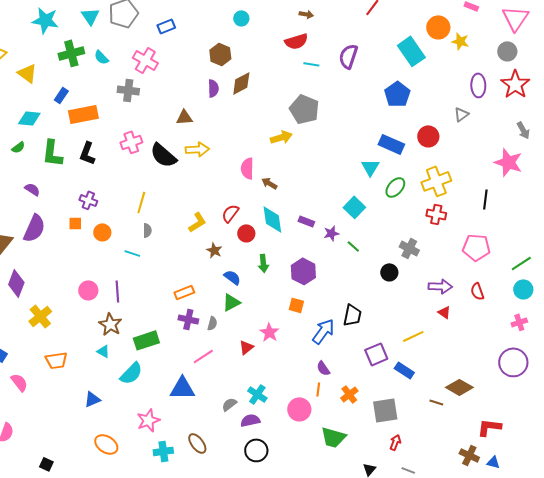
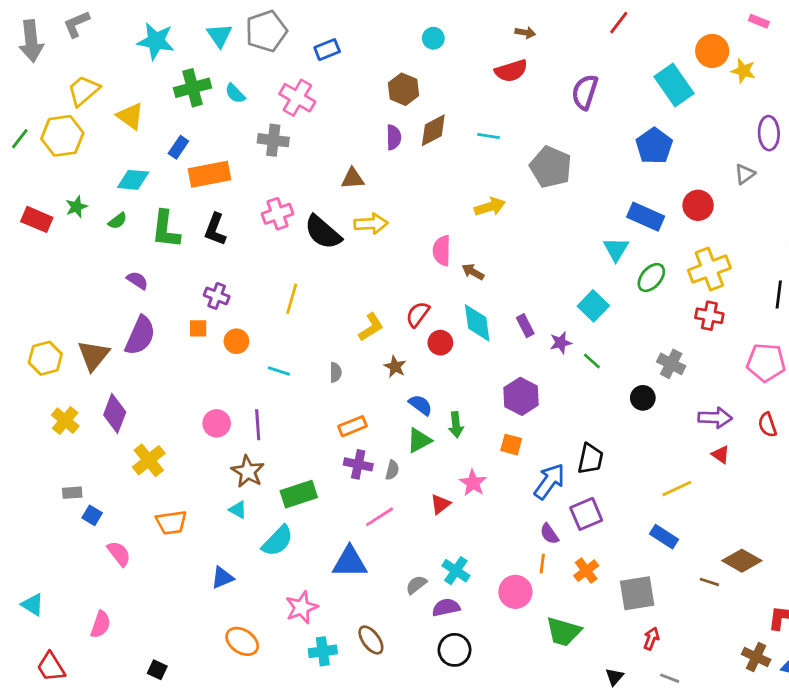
cyan line: (311, 64) -> (488, 136), moved
gray pentagon: (304, 109) -> (551, 167), moved
purple rectangle: (306, 221) -> (525, 326), turned 42
gray semicircle: (147, 230) -> (336, 372), moved
green arrow: (263, 263) -> (456, 425), moved
purple square: (376, 354) -> (586, 514), moved

